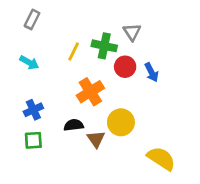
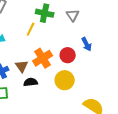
green cross: (104, 46) -> (45, 13), moved
red circle: (125, 67) -> (68, 55), moved
brown triangle: (96, 139) -> (22, 66), moved

